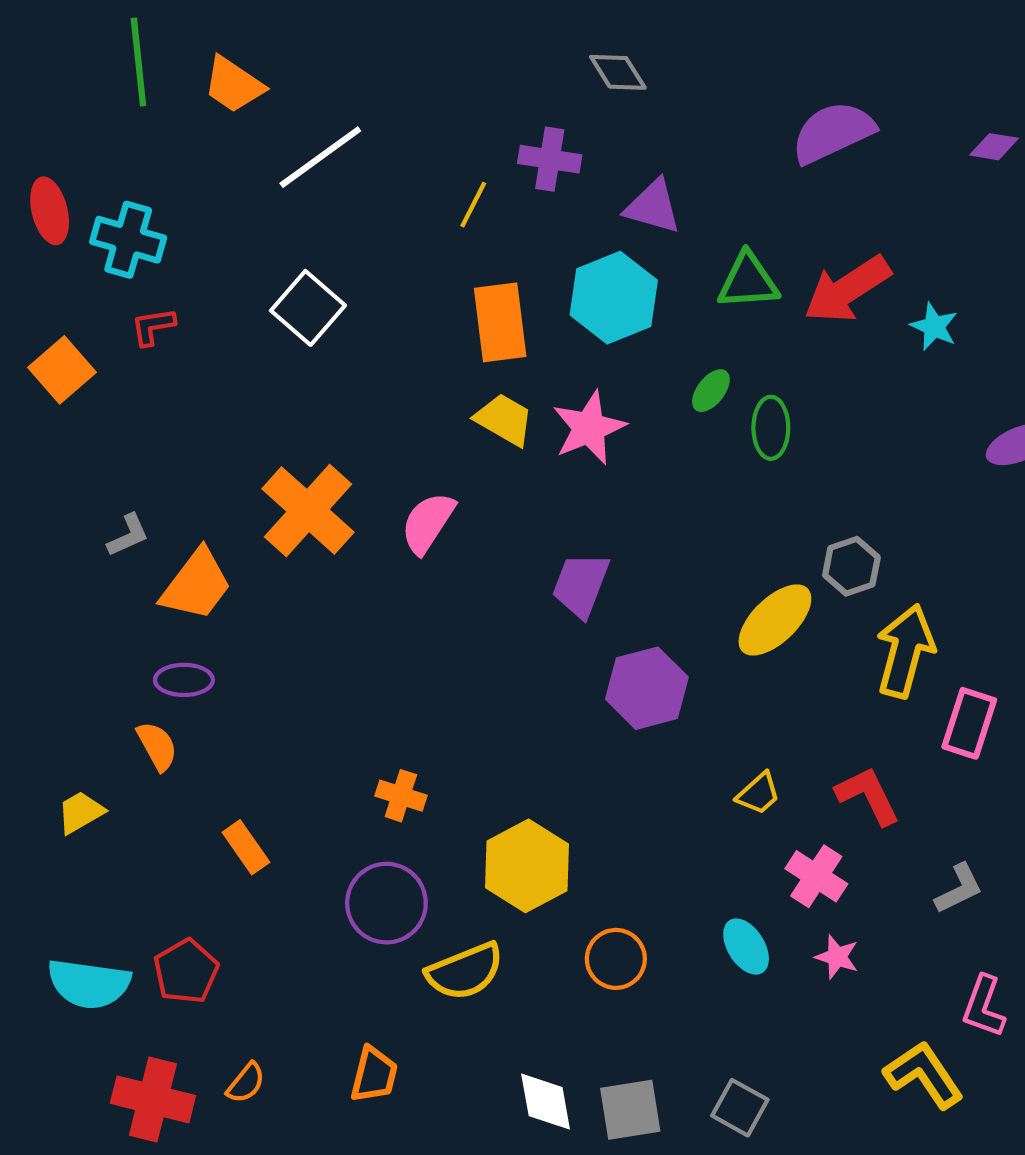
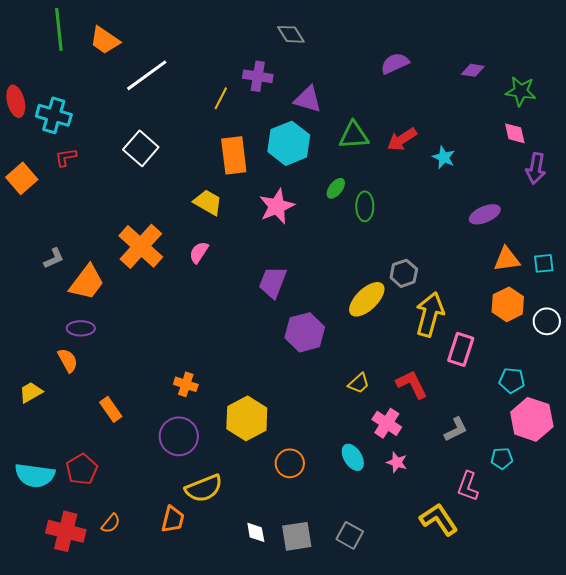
purple semicircle: (833, 132) -> (395, 63), size x0.7
red arrow: (847, 289) -> (402, 139), size x0.7
yellow trapezoid: (504, 420) -> (208, 202), moved
pink semicircle: (428, 523) -> (199, 252), size x0.7
yellow semicircle: (465, 971) -> (204, 488), moved
white diamond: (546, 1102) -> (256, 532), size x0.7

